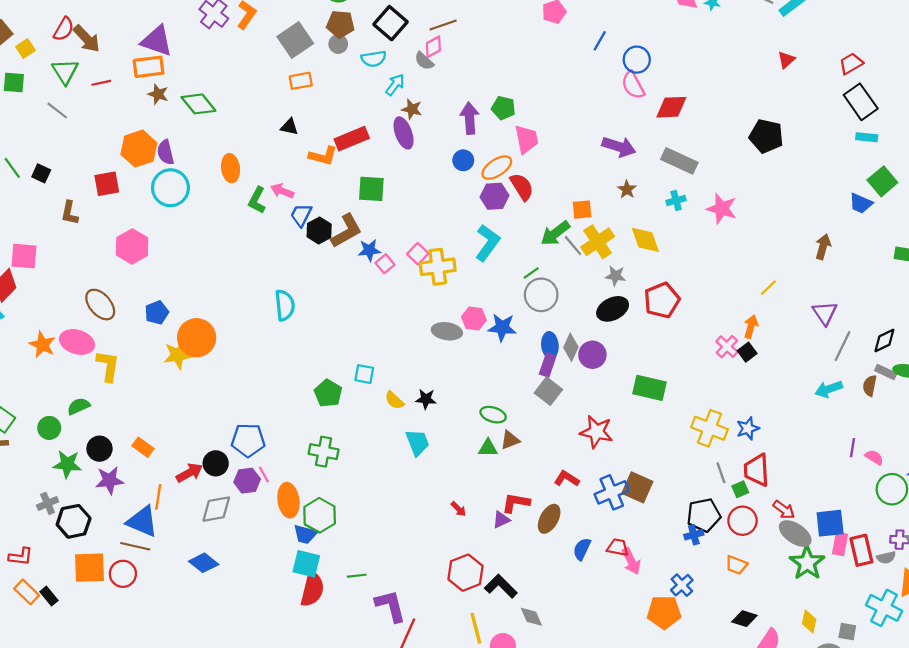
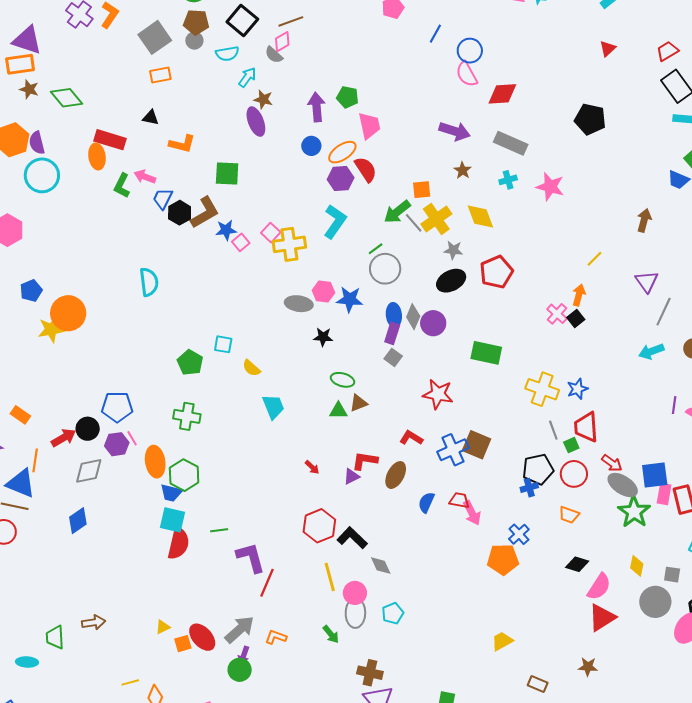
red rectangle: (352, 139) -> (110, 140), moved, turned 40
gray square: (548, 391) -> (393, 357), size x0.7
black star: (426, 399) -> (323, 337), moved
blue diamond: (204, 563) -> (78, 521), turned -72

